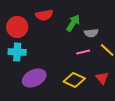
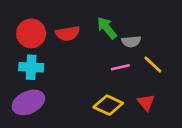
red semicircle: (44, 15) -> (68, 33), moved
green arrow: (73, 23) -> (107, 28), turned -72
purple ellipse: (34, 78) -> (28, 102), moved

